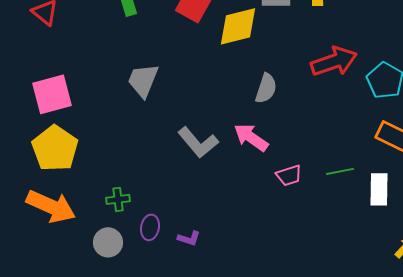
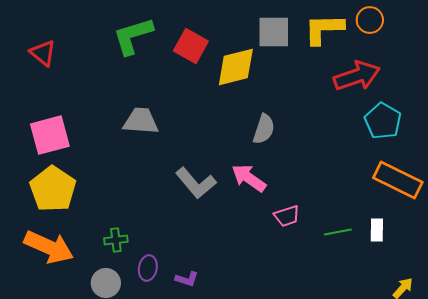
red arrow: (334, 61) -> (357, 76), moved
gray trapezoid: (143, 80) -> (141, 121), turned 72
green line: (340, 171) -> (338, 232), moved
white rectangle: (379, 189) -> (377, 230), size x0.7

